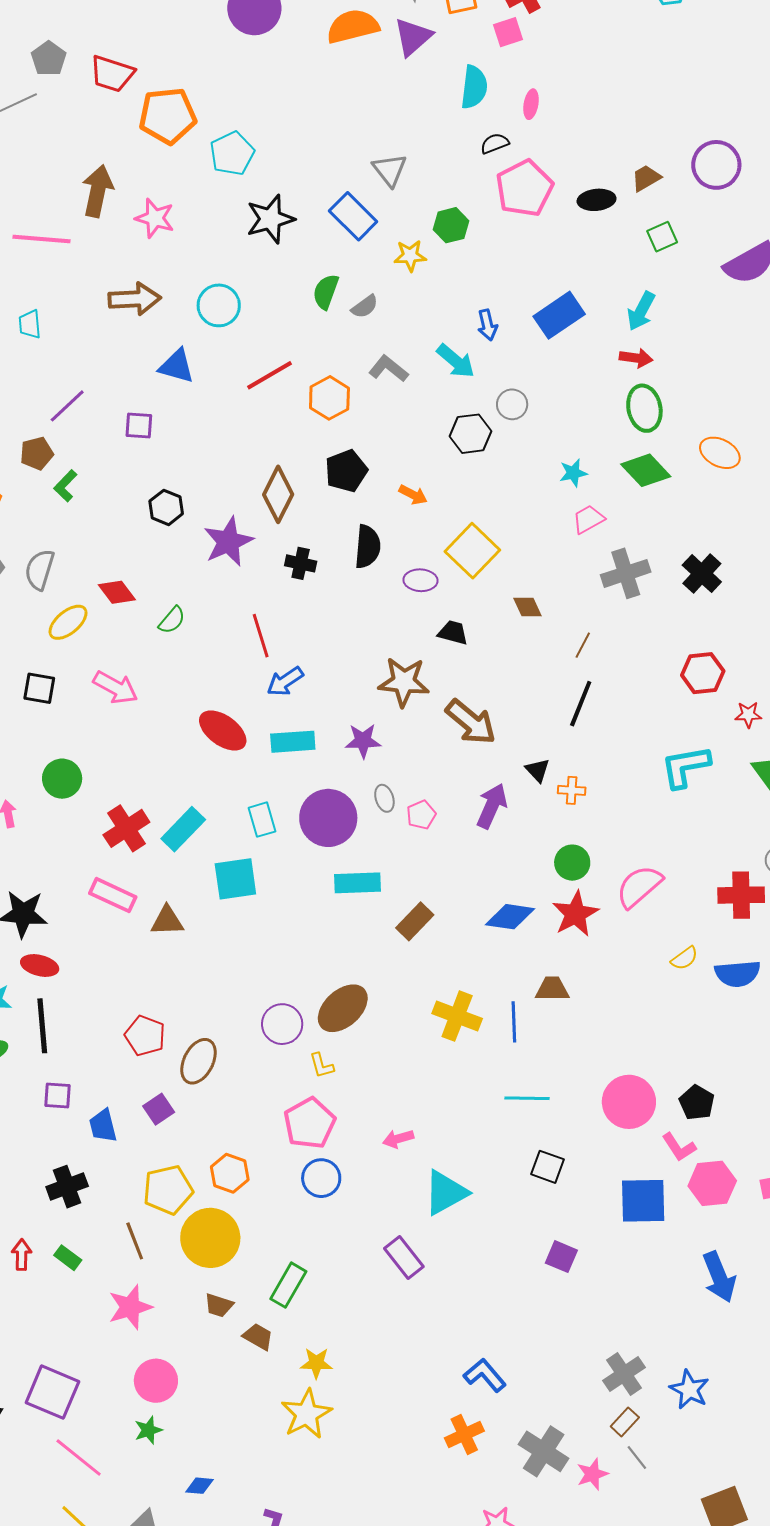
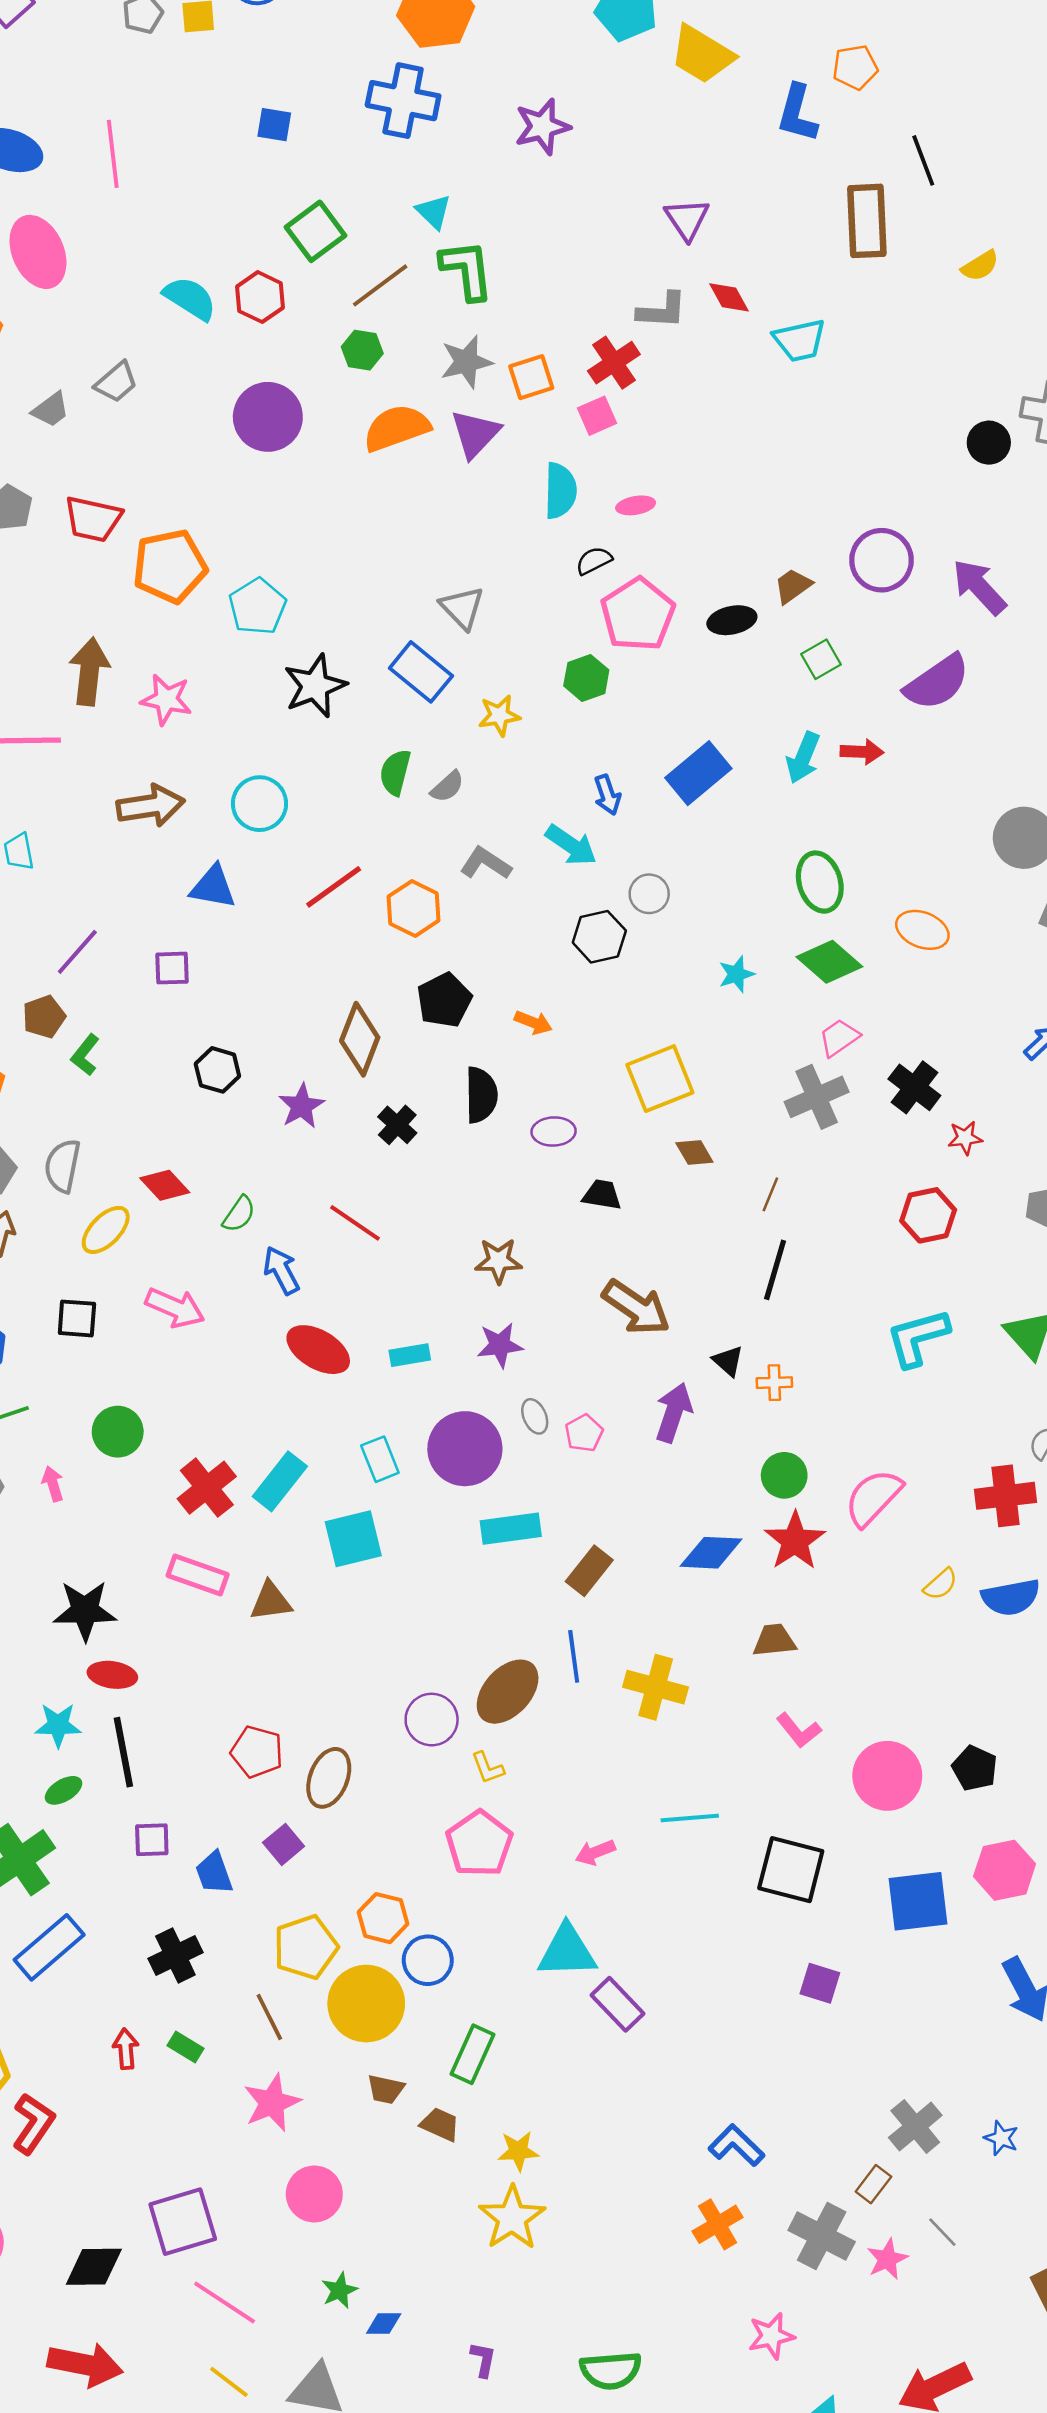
pink ellipse: (531, 104) -> (636, 505), turned 76
green hexagon: (451, 225) -> (586, 678), moved
red arrow: (636, 358) -> (862, 752), moved
pink trapezoid: (588, 519) -> (839, 1038), moved
purple star: (228, 542) -> (302, 1106), size x0.7
yellow square: (472, 551) -> (660, 1079), moved, turned 30
black cross: (301, 563) -> (397, 1125), turned 36
red line: (261, 636) -> (355, 1223), turned -33
blue arrow: (285, 681) -> (281, 1270), moved, turned 102
brown star: (404, 682) -> (498, 1261), moved, size x0.7
red star: (748, 715) -> (965, 1138), moved
cyan rectangle: (293, 742) -> (410, 1355), size x0.7
blue line: (514, 1022) -> (574, 1656), moved
cyan line: (527, 1098) -> (690, 1818), moved
pink L-shape: (679, 1147) -> (799, 1730), moved
black square: (548, 1167) -> (791, 1870), size x1.6
blue circle: (321, 1178) -> (428, 1960), moved
cyan triangle: (446, 1193) -> (567, 1951), moved, turned 33
blue star: (689, 1390) -> (1001, 2138), size x0.7
purple square: (52, 1392) -> (183, 2222), turned -34
brown rectangle: (625, 1422) -> (873, 2184), moved
green star: (148, 1430) -> (339, 2290), moved

